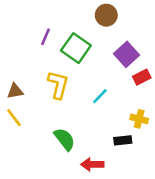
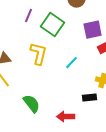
purple square: (127, 54) -> (93, 30), turned 30
green semicircle: (65, 139) -> (32, 104), moved

